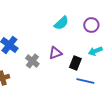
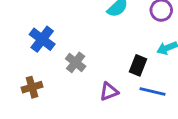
purple triangle: (55, 53) -> (109, 91), moved

